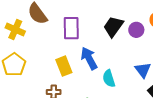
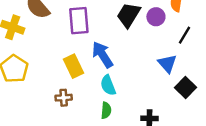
cyan semicircle: (109, 79) -> (108, 85), moved

